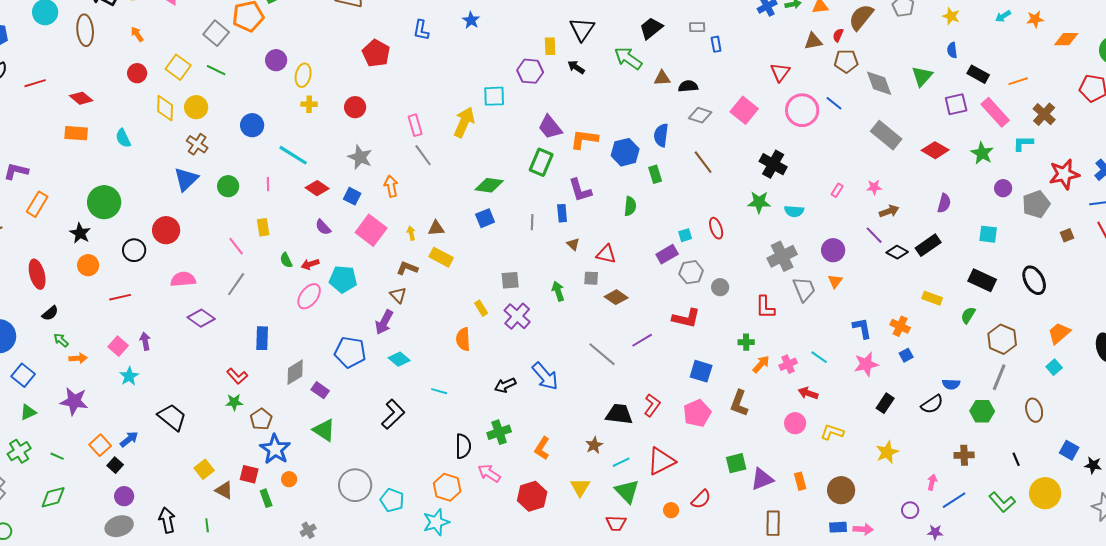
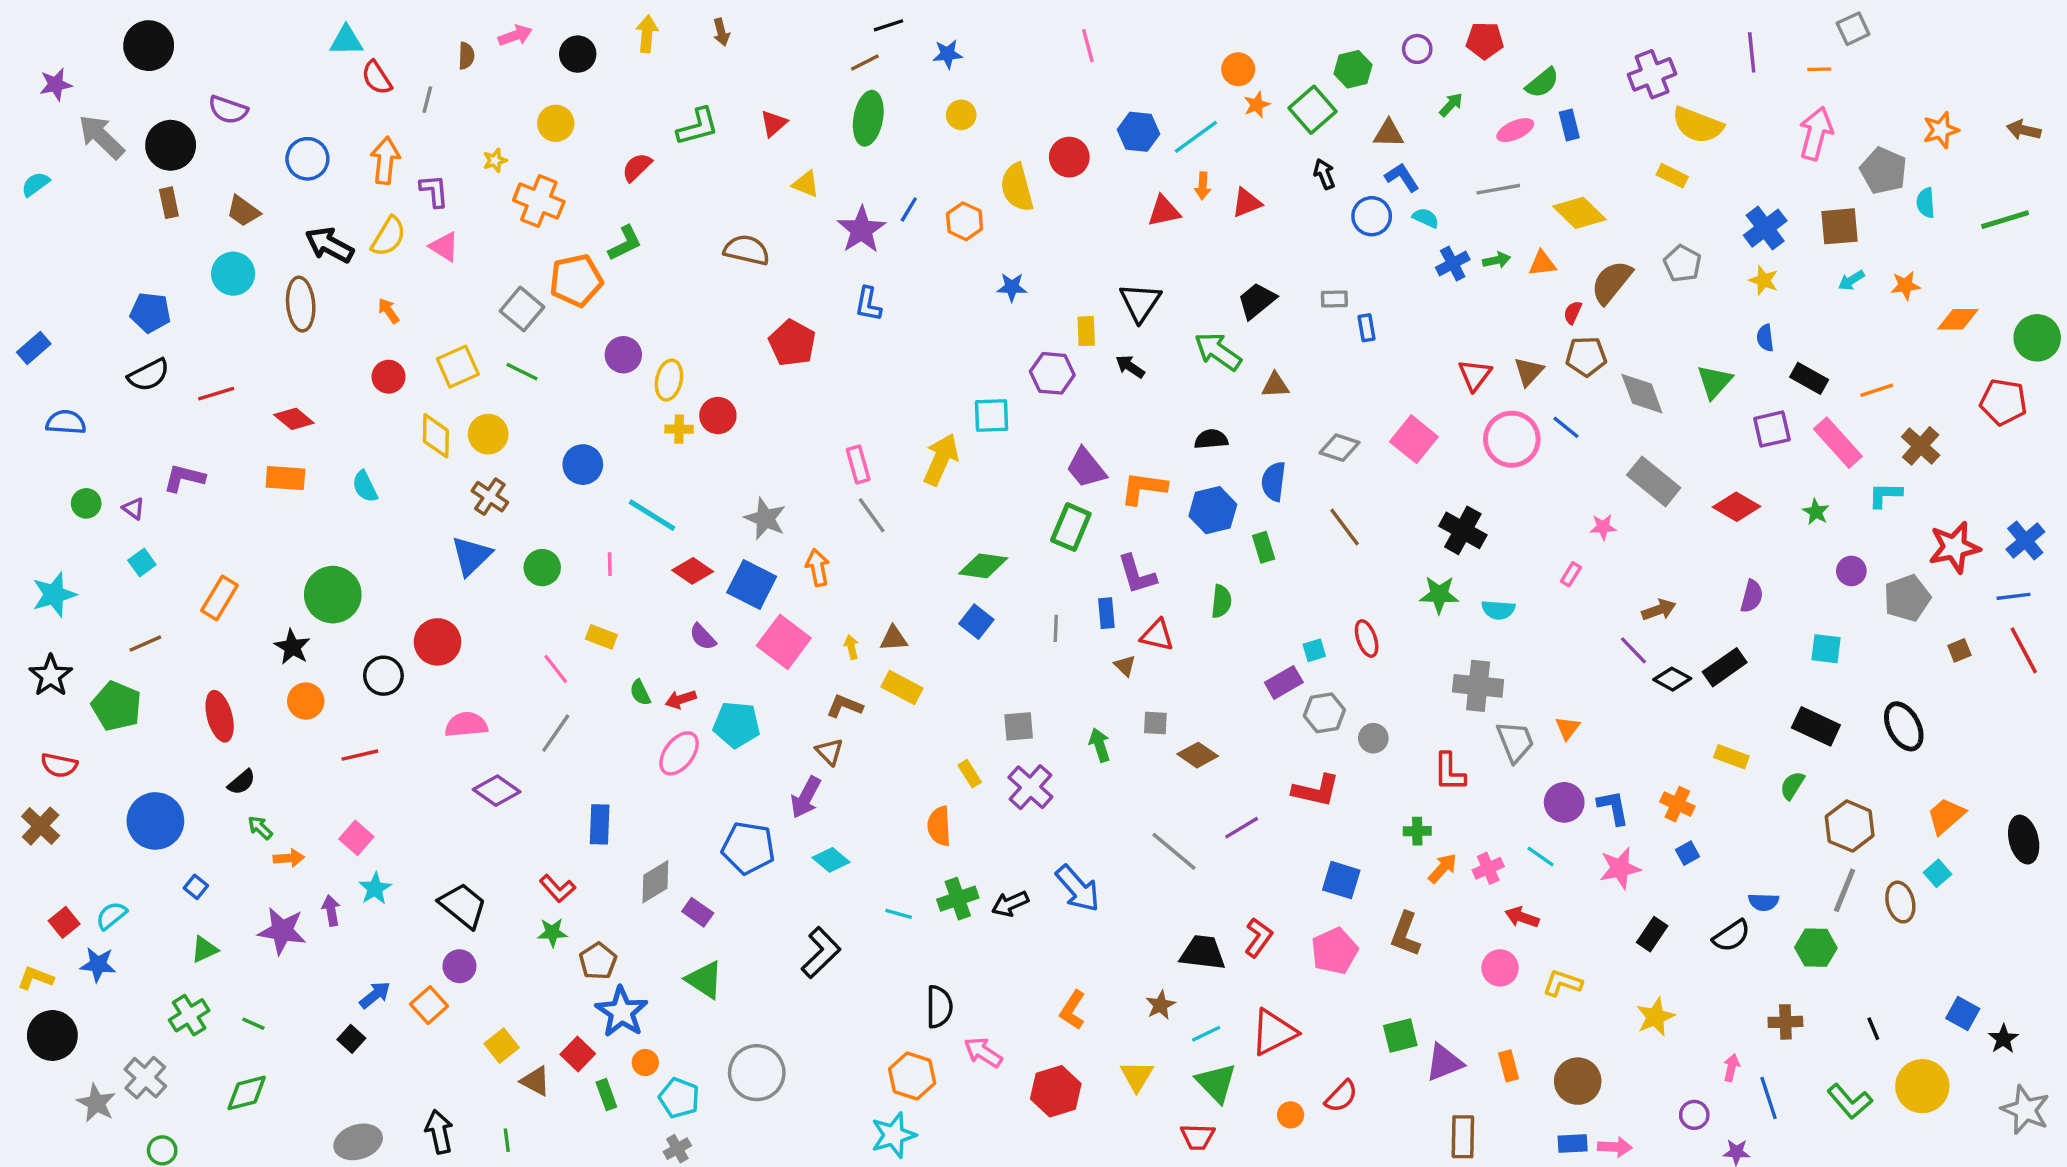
blue star: (471, 20) -> (1012, 287), moved, turned -30
brown triangle: (813, 41) -> (1529, 372), moved, turned -36
yellow square: (178, 67) -> (458, 367), turned 30
black semicircle: (688, 86) -> (1211, 439), moved
red circle: (355, 107) -> (718, 416), moved
green star: (982, 153) -> (1816, 512), size x0.7
purple L-shape: (16, 171) -> (184, 478), moved
pink star: (874, 187) -> (1603, 527), moved
blue square: (352, 196) -> (752, 584), size x1.6
blue square: (485, 218) -> (976, 622), turned -30
yellow rectangle: (263, 227) -> (601, 637), turned -60
purple circle: (833, 250) -> (1564, 802), moved
red triangle: (606, 254) -> (1157, 635), moved
gray cross: (782, 256) -> (1478, 686), turned 32
purple arrow: (145, 341) -> (331, 910), moved
blue square: (23, 375) -> (196, 887), size x0.6
brown ellipse: (1034, 410) -> (1900, 902), moved
black trapezoid: (172, 417) -> (463, 905), moved
green cross: (499, 432) -> (958, 899), moved
orange square: (100, 445) -> (429, 1005), moved
black star: (1093, 465) -> (2003, 1039), turned 30
red square: (249, 474) -> (578, 1054), turned 30
purple circle: (124, 496) -> (459, 966), moved
cyan pentagon: (392, 500) -> (679, 1098), moved
blue line: (954, 500) -> (1769, 1098), turned -75

